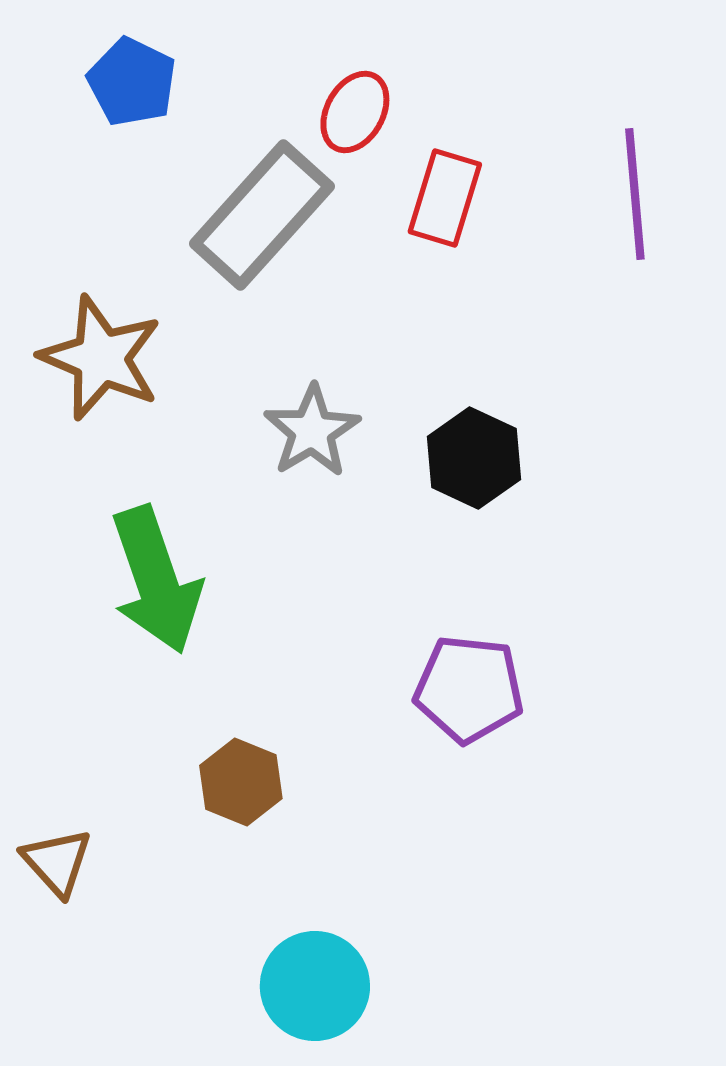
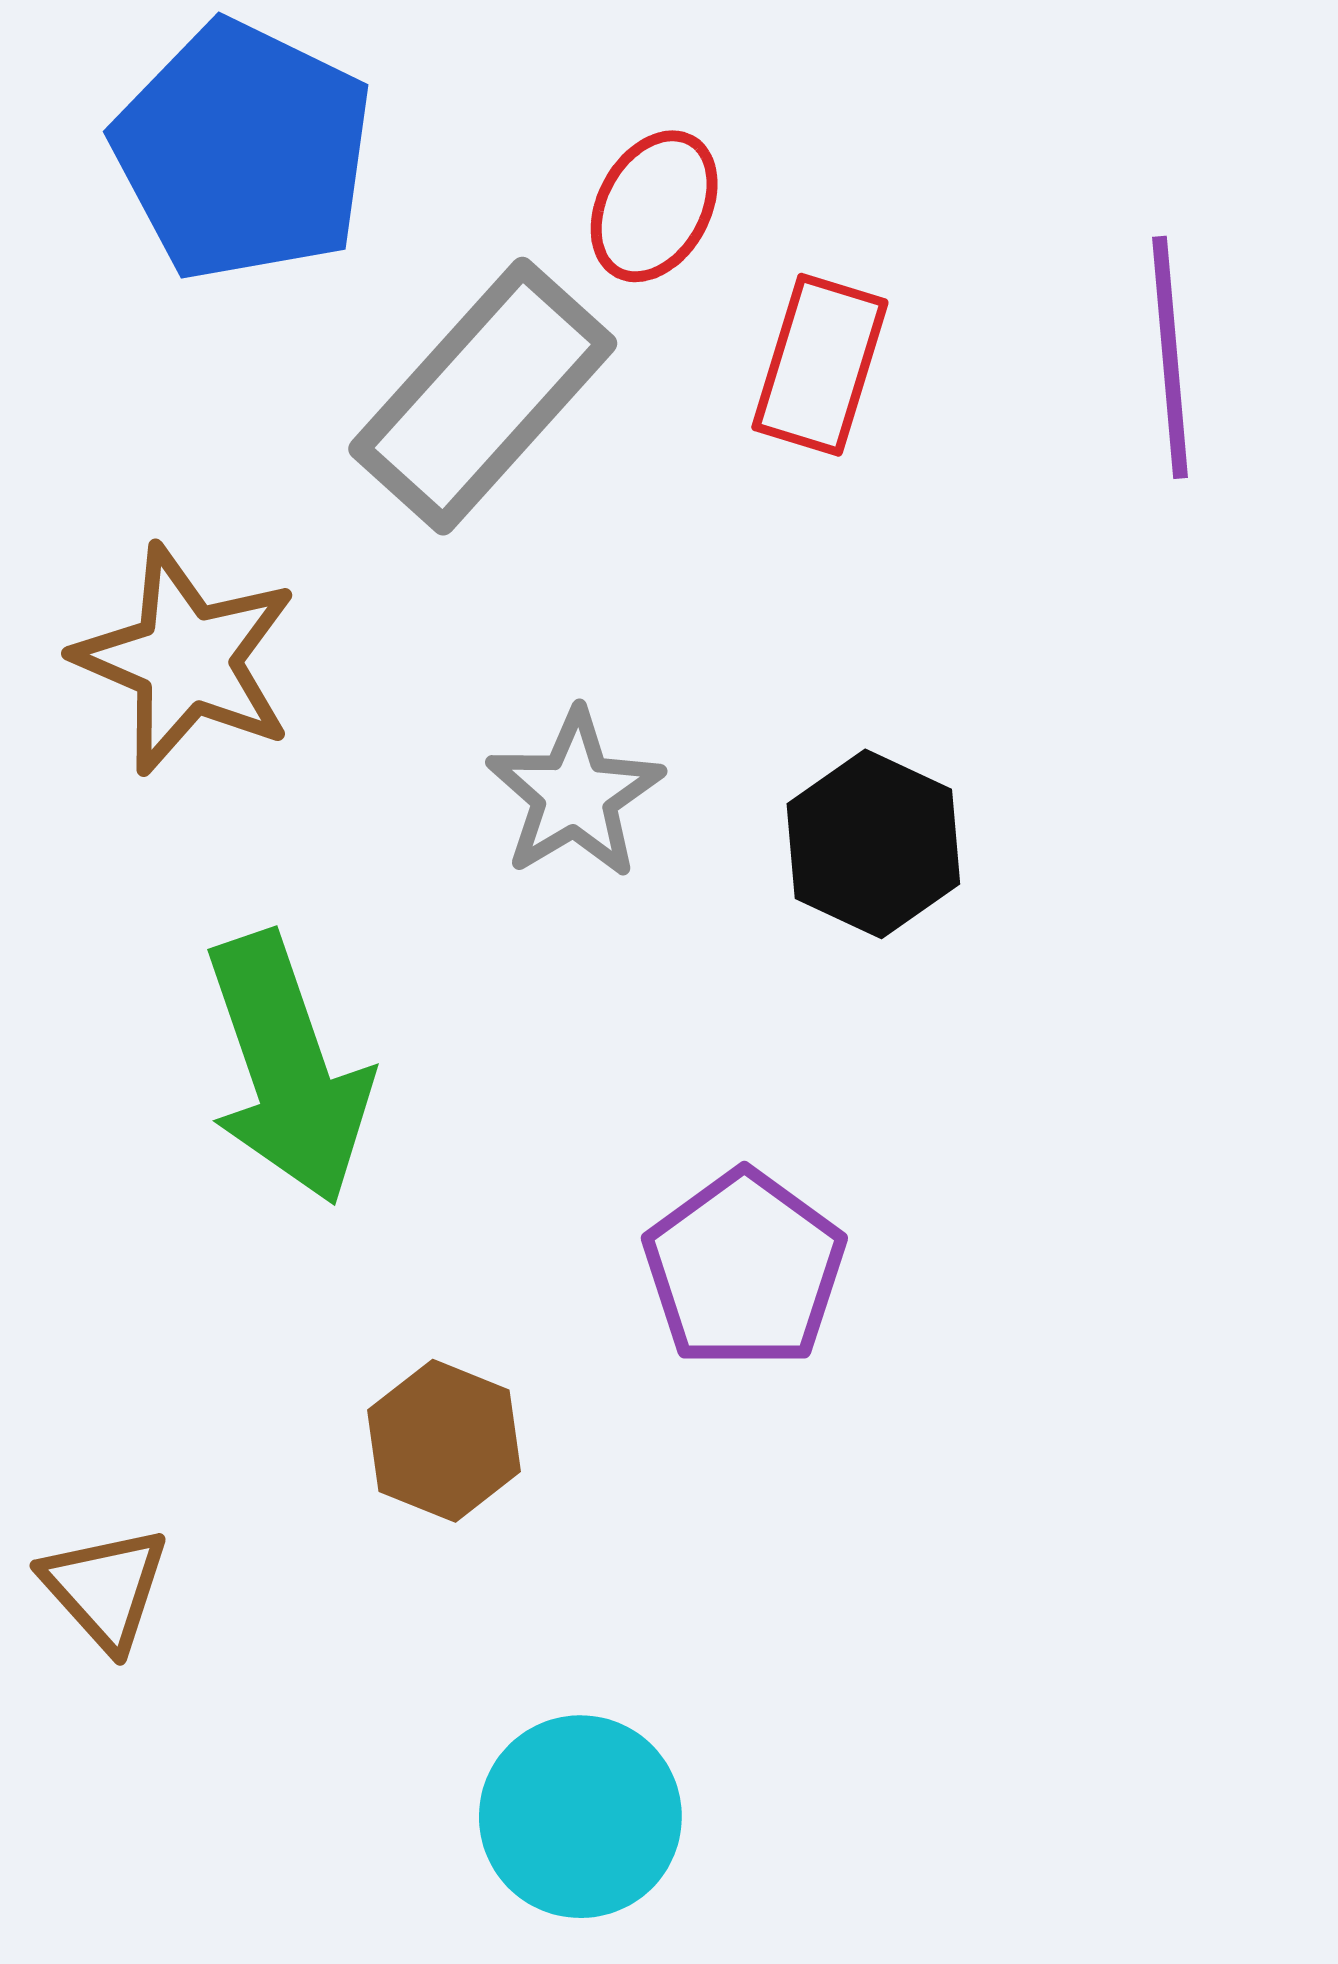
blue pentagon: (132, 82) -> (243, 151), size x1.6
purple pentagon: (469, 689) -> (744, 1269), moved, turned 30

